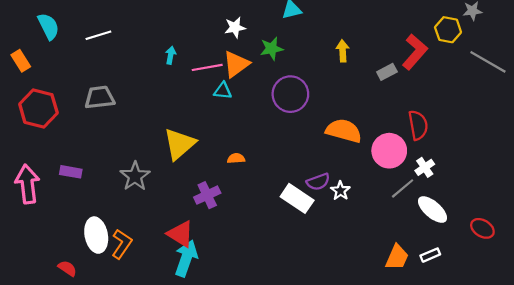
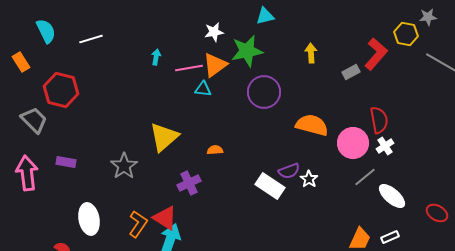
green star: (272, 49) -> (247, 51), size x1.5
gray trapezoid: (100, 97) -> (34, 120), moved, turned 52
red hexagon: (38, 109) -> (61, 90), moved
white cross: (425, 167) -> (385, 146), moved
orange L-shape: (122, 244) -> (138, 224), moved

